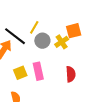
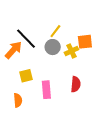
yellow line: (34, 27) -> (55, 31), moved
pink rectangle: (38, 71) -> (46, 90), moved

